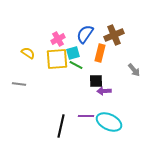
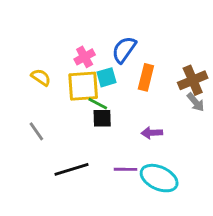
brown cross: (114, 35) -> (193, 80), moved
green line: (76, 65) -> (98, 104), moved
black square: (96, 81) -> (102, 118), moved
gray line: (19, 84) -> (36, 131), moved, turned 48
black line: (61, 126) -> (71, 169), moved, turned 60

